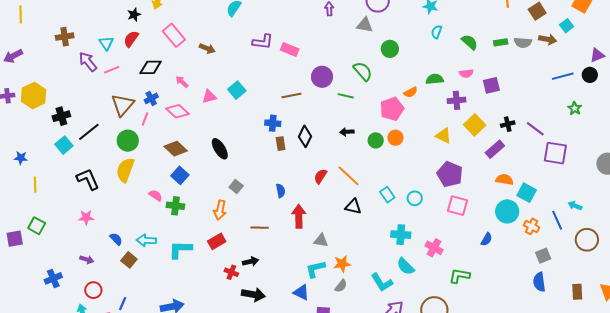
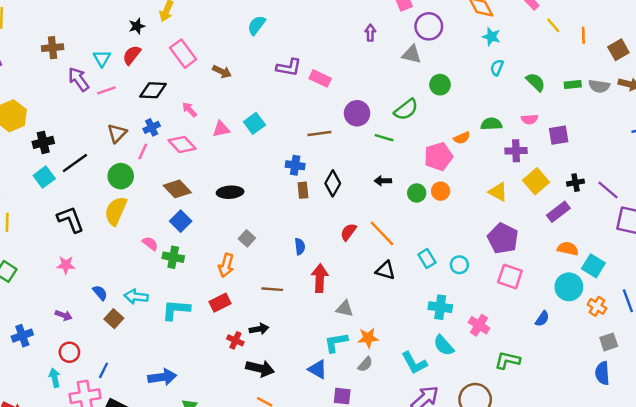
green semicircle: (363, 71) -> (406, 110), turned 90
brown triangle: (123, 105) -> (117, 133), size x0.7
black ellipse: (220, 149) -> (230, 192), turned -65

